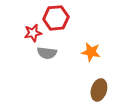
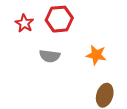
red star: (33, 33) -> (24, 23), moved, turned -30

